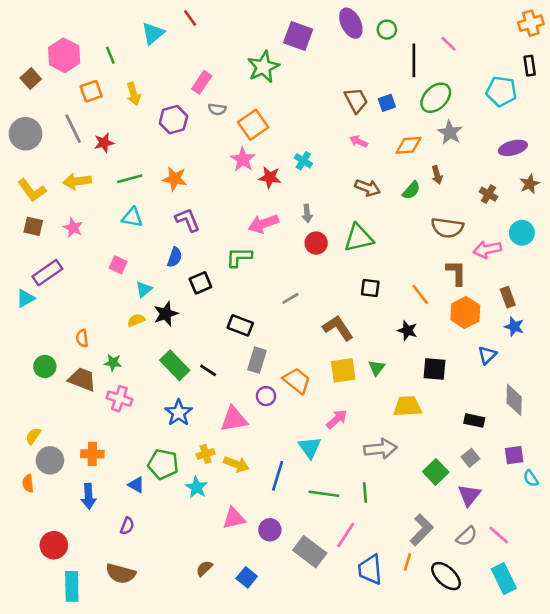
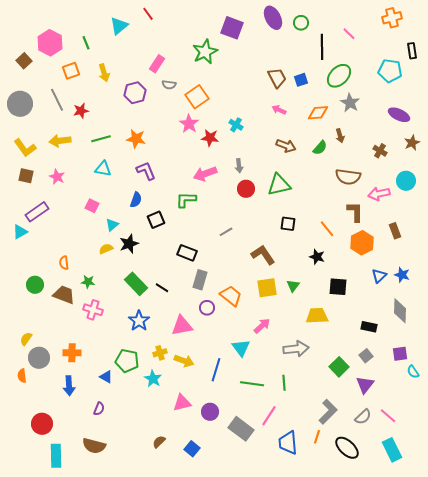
orange cross: (531, 23) -> (392, 18), moved
purple ellipse: (513, 148) -> (399, 115), turned 40
blue star: (514, 327) -> (402, 275), moved

